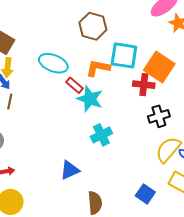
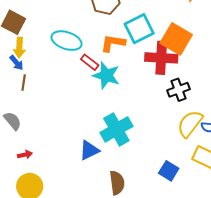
cyan square: (124, 55) -> (139, 29), turned -32
red cross: (144, 85) -> (161, 58), size x1.4
cyan cross: (101, 135) -> (116, 129), moved, size x1.4

